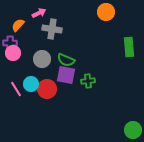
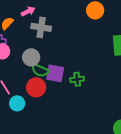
green semicircle: (66, 60) -> (40, 70), moved
cyan circle: (31, 84) -> (17, 103), moved

